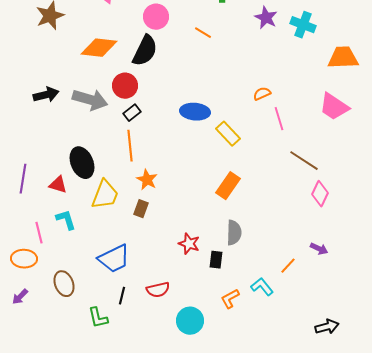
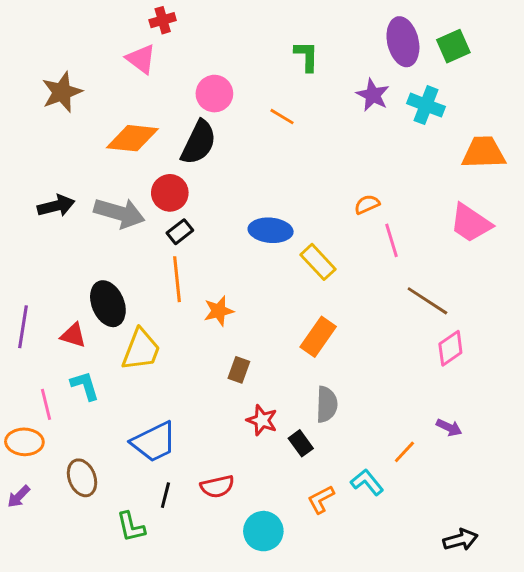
orange star: (147, 180) -> (219, 311), moved, turned 30
pink diamond: (320, 194) -> (450, 348), turned 30
brown rectangle: (141, 209) -> (239, 370), moved
black rectangle: (216, 260) -> (301, 443), turned -42

